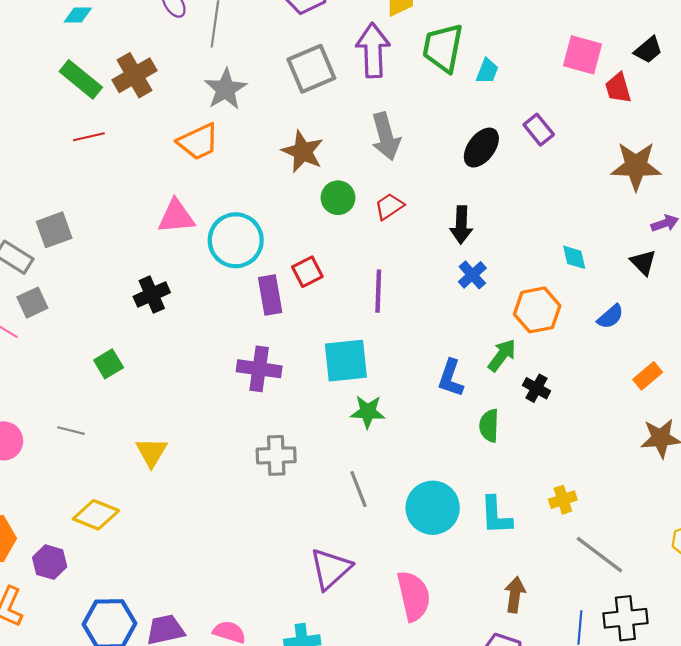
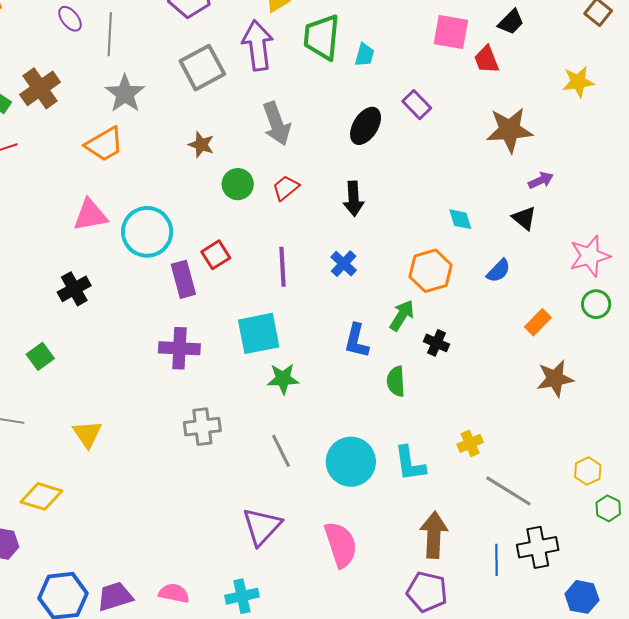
brown star: (303, 152) -> (201, 145), size x0.7
blue cross: (472, 275) -> (344, 264), moved
brown arrow: (515, 595) -> (434, 535), size x1.4

